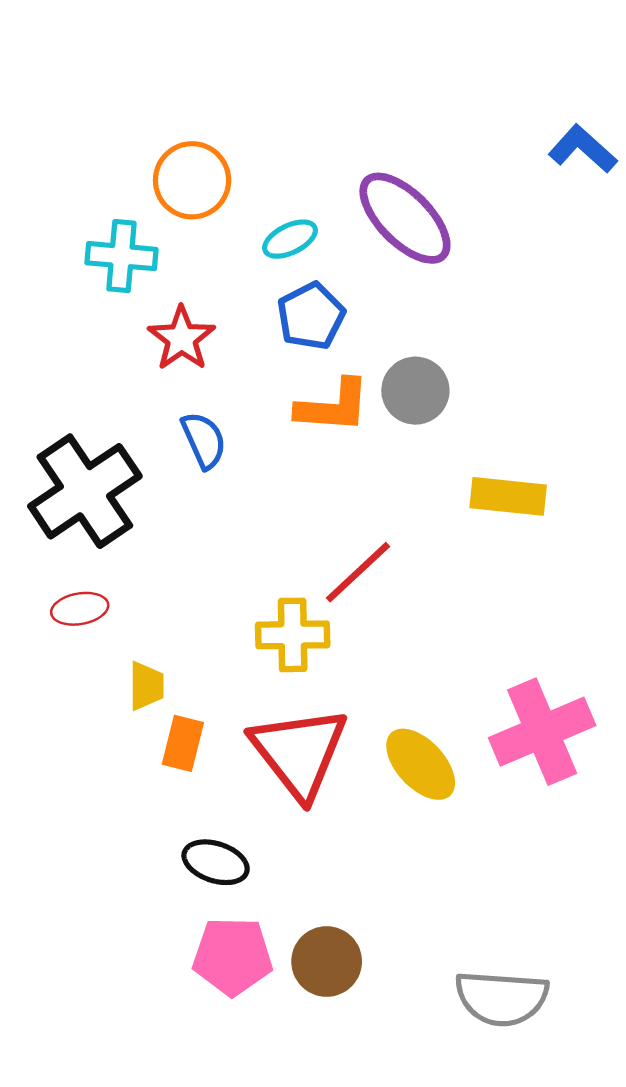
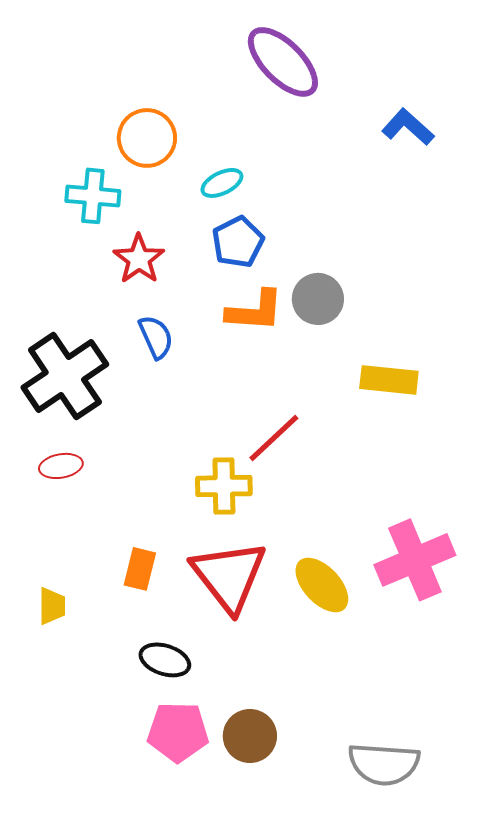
blue L-shape: (583, 149) -> (408, 127), moved
purple ellipse: (405, 218) -> (283, 62), moved
yellow trapezoid: (146, 686) -> (52, 606), moved

